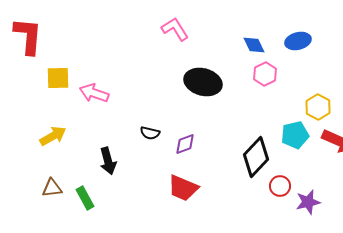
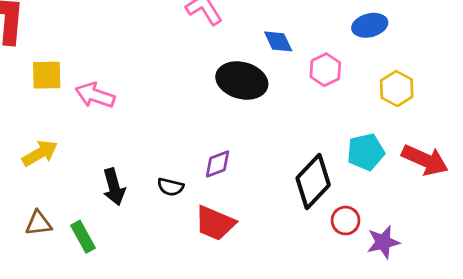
blue diamond: (254, 45) -> (278, 41), moved
yellow hexagon: (318, 107) -> (397, 89), moved
black semicircle: (150, 133) -> (170, 187), moved

